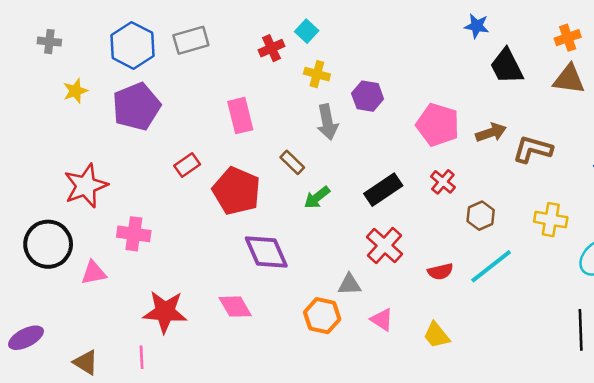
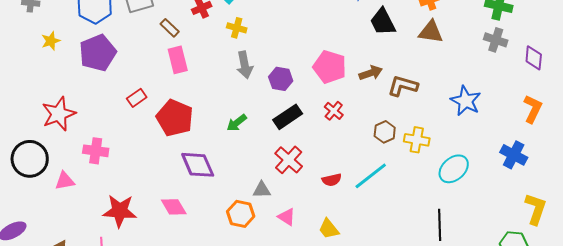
purple hexagon: (368, 96) -> (281, 79), moved
brown rectangle: (292, 162) -> (170, 28), moved
brown hexagon: (481, 216) -> (385, 132), moved

